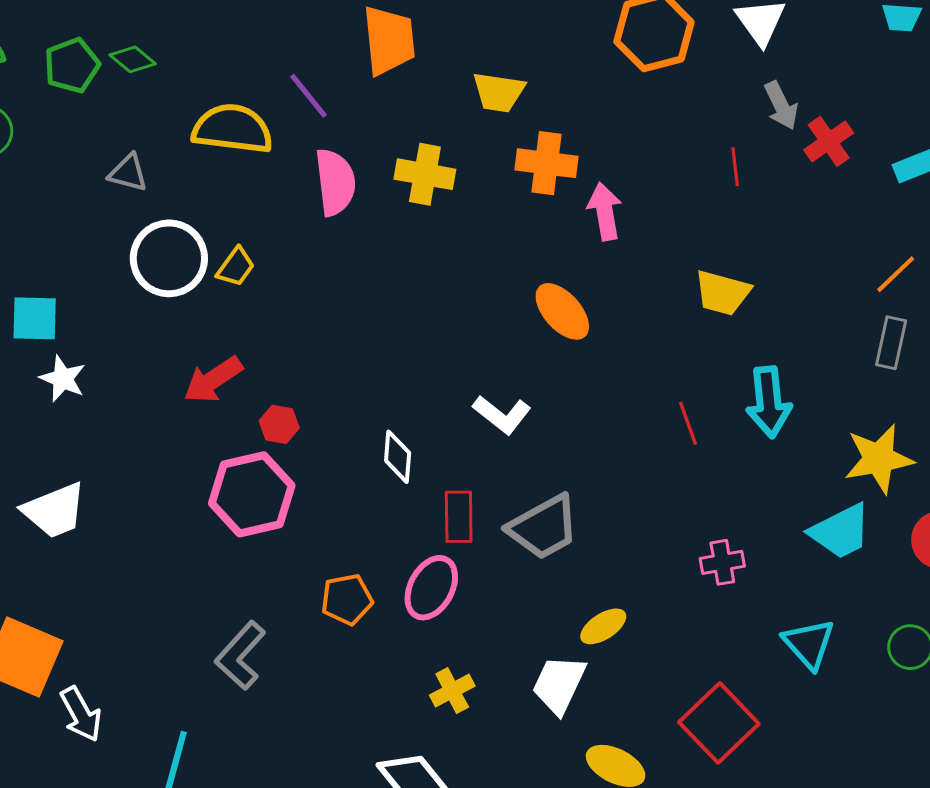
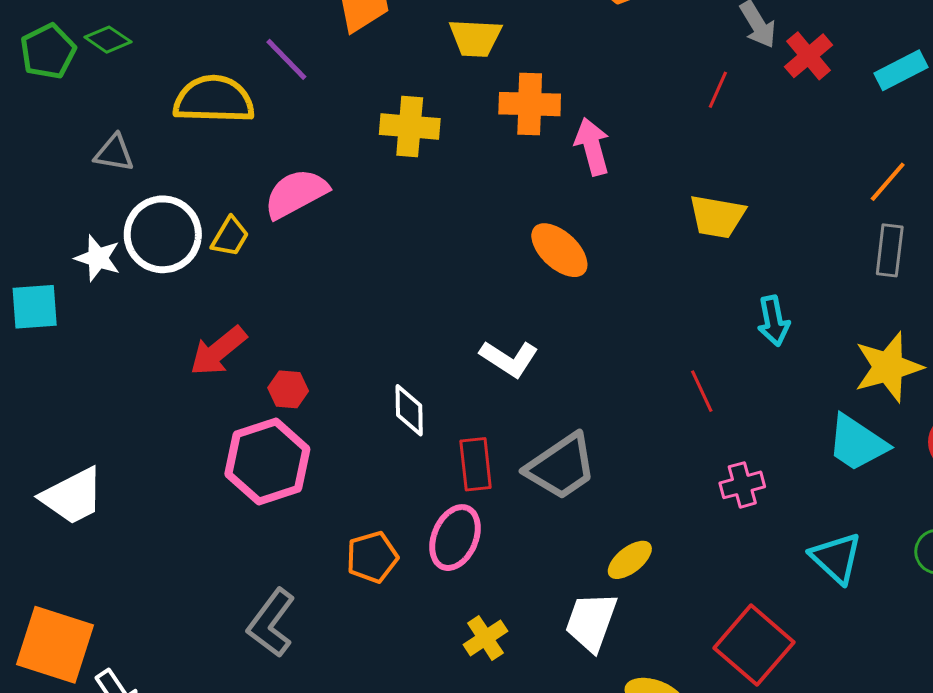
red line: (735, 167) -> (718, 90), turned 36
pink semicircle: (335, 182) -> (296, 194), moved, turned -106
white star: (63, 379) -> (98, 258), moved
cyan arrow: (769, 402) -> (773, 321), size x0.7
red line: (688, 423) -> (702, 391), moved
cyan trapezoid: (840, 531) -> (857, 443), turned 66

